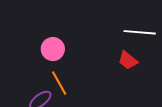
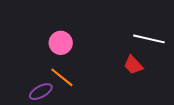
orange line: (59, 83) -> (62, 77), turned -30

